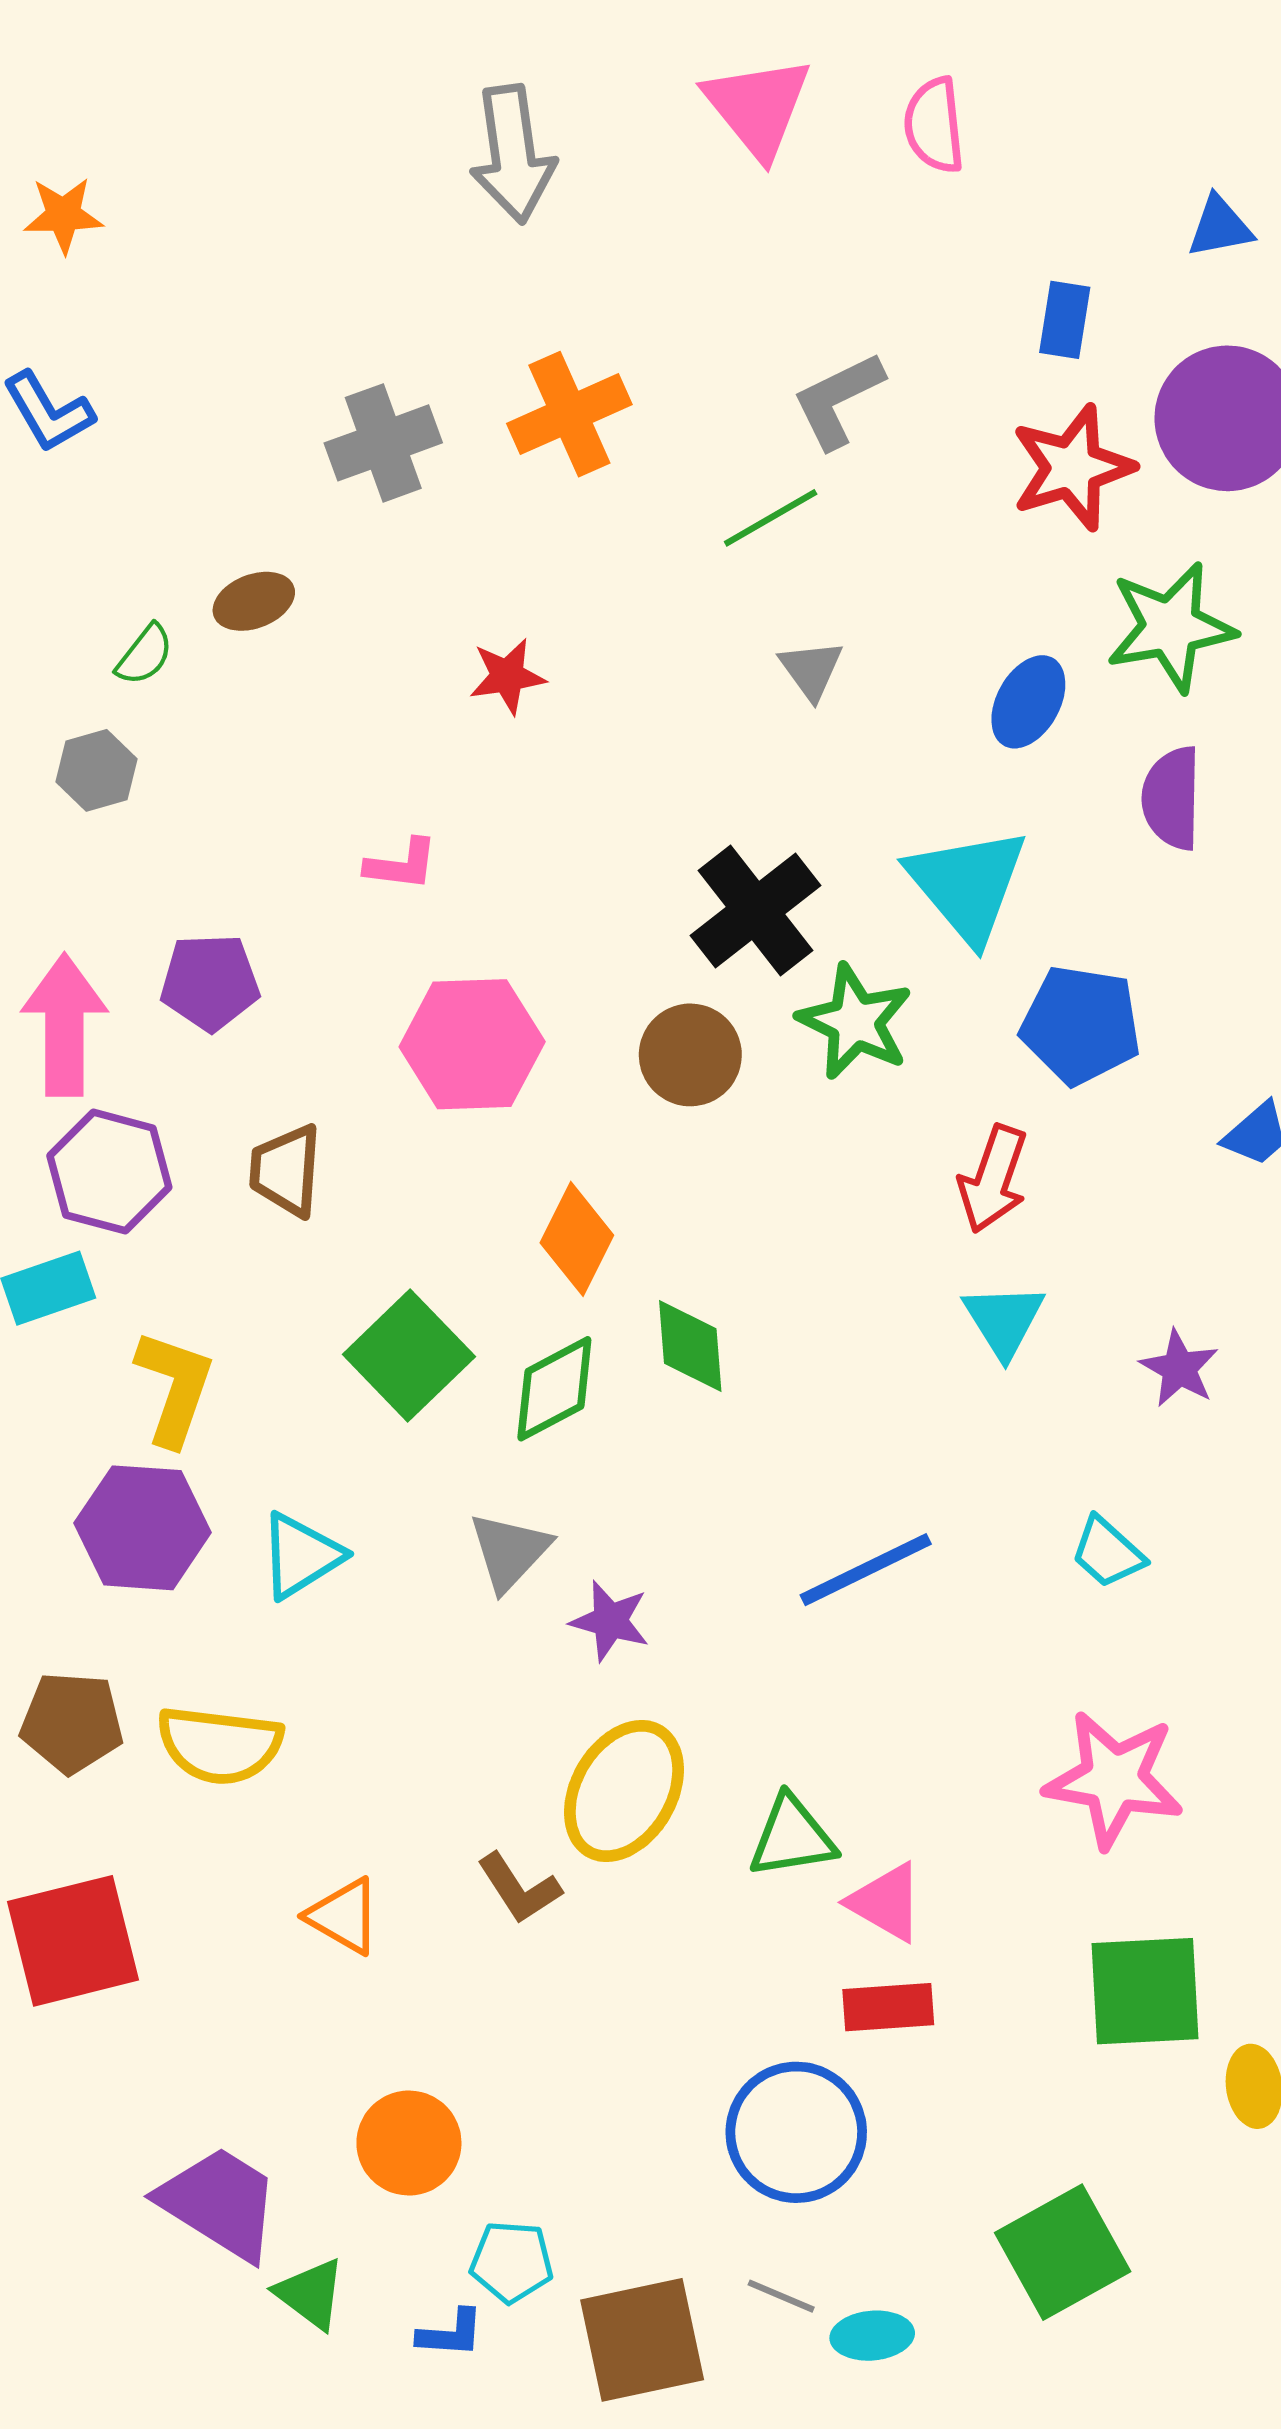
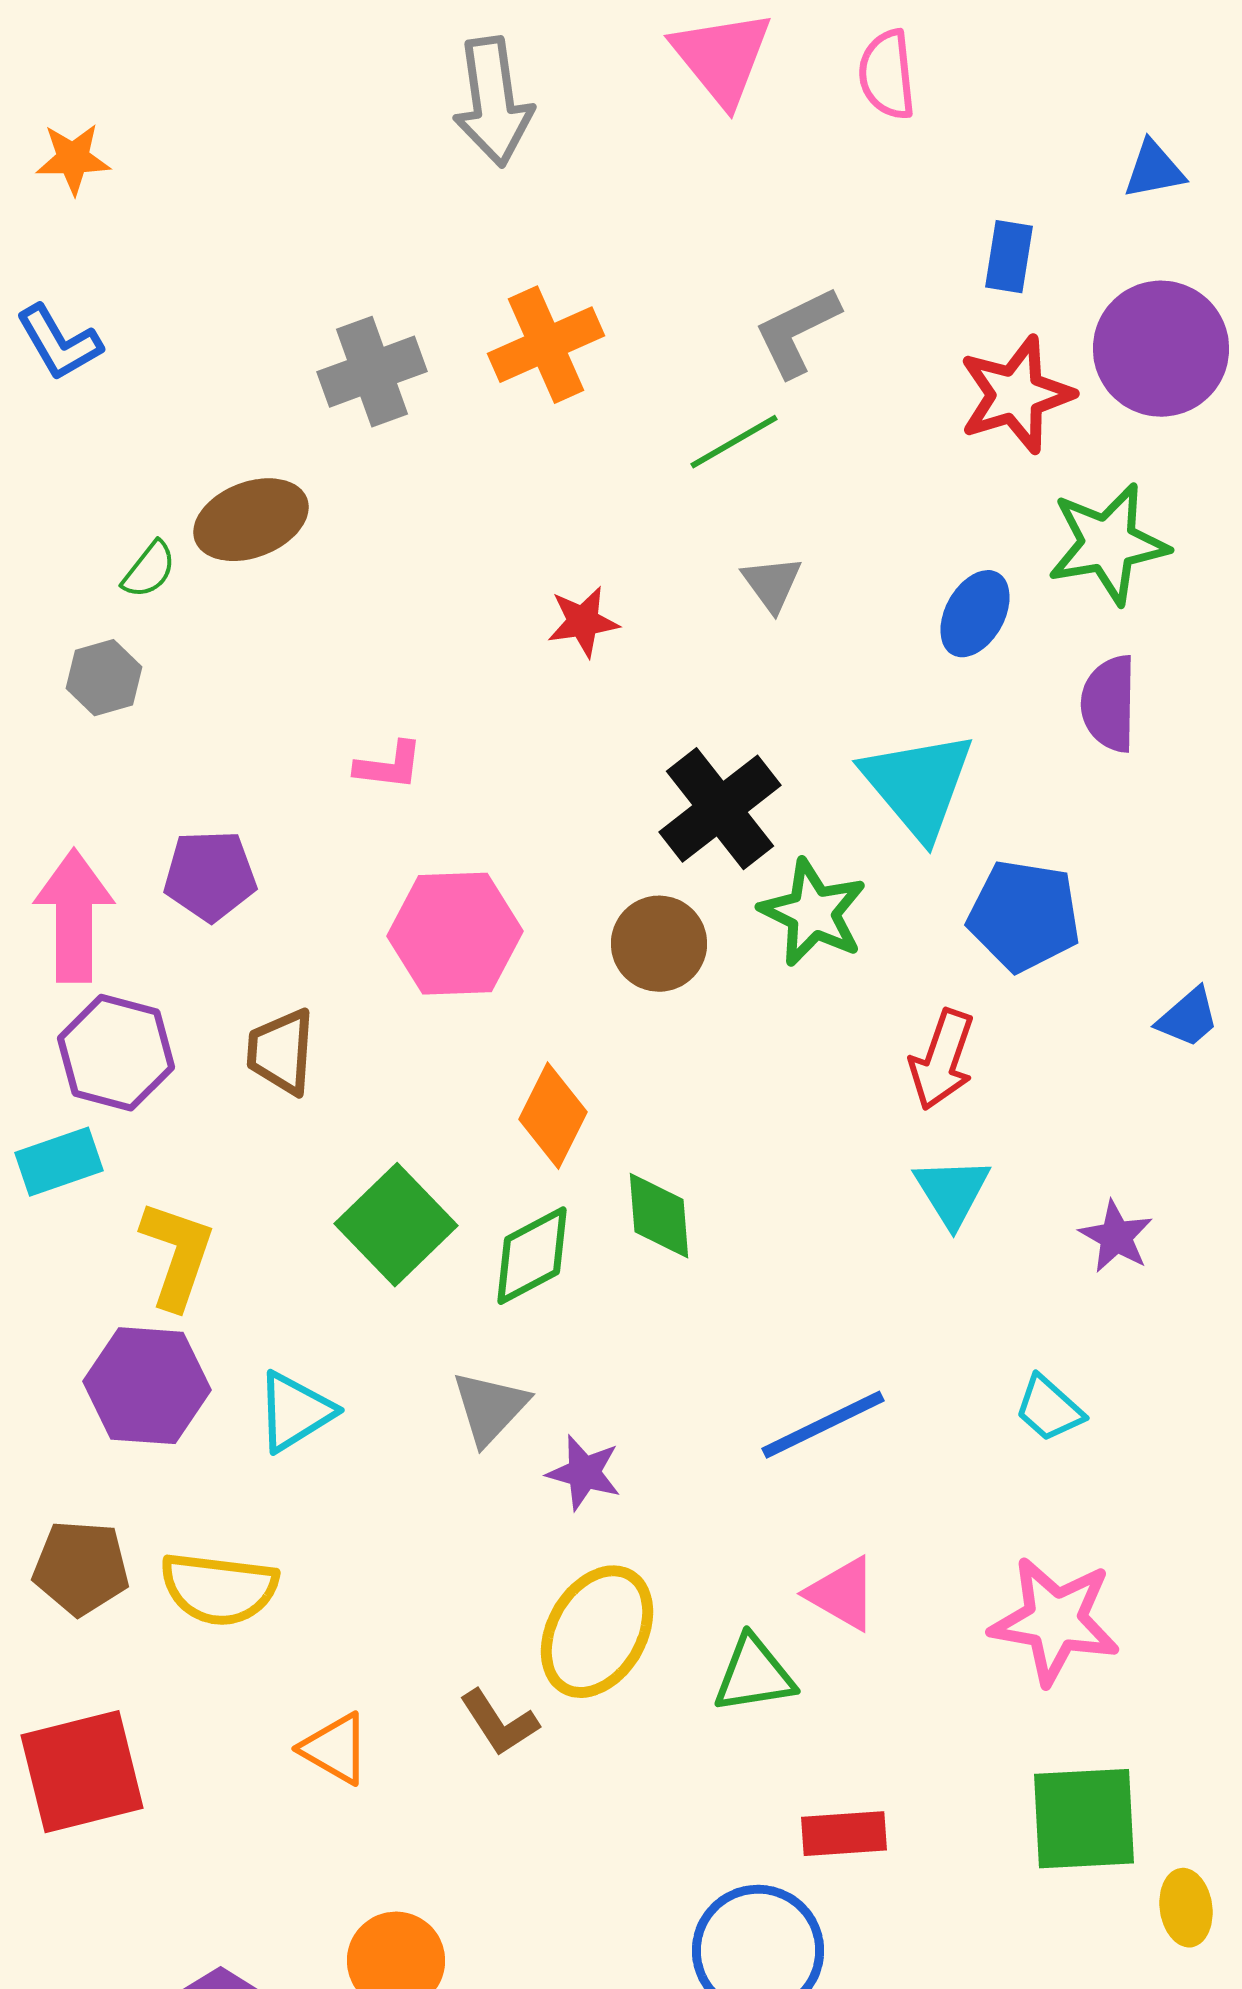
brown ellipse: (254, 601) -> (251, 520), size x1.5
red star: (507, 676) -> (583, 622), moved
pink triangle: (886, 1902) -> (842, 1594), moved

